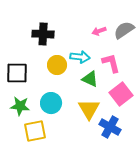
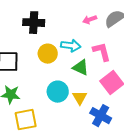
cyan circle: (51, 103) -> (58, 92), moved
yellow triangle: (89, 109) -> (80, 98), size x0.7

